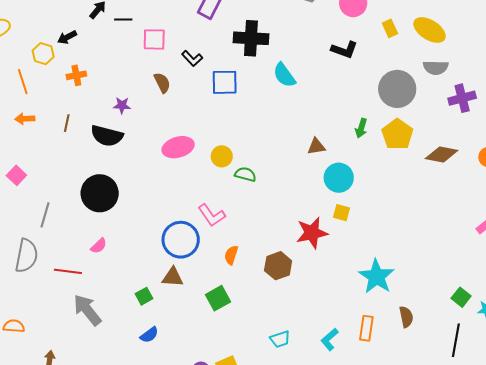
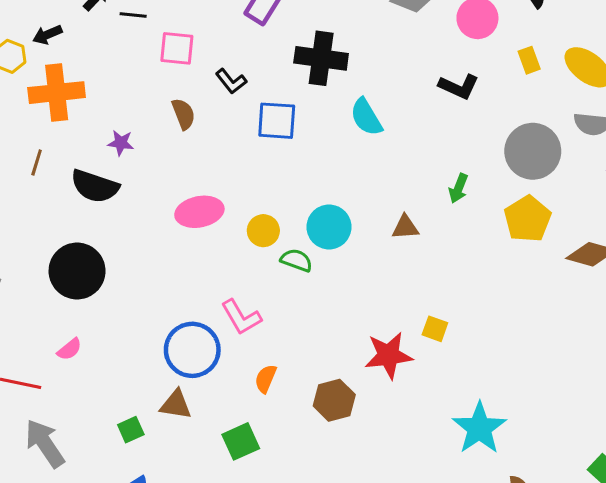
orange cross: (76, 75) -> (57, 93), size x1.8
green arrow: (361, 128) -> (459, 188), moved
cyan circle: (339, 178) -> (329, 227), moved

